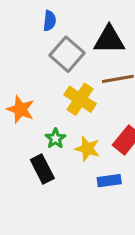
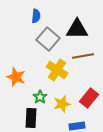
yellow star: (87, 149) -> (62, 104), turned -30
black rectangle: (42, 169) -> (31, 118), turned 30

